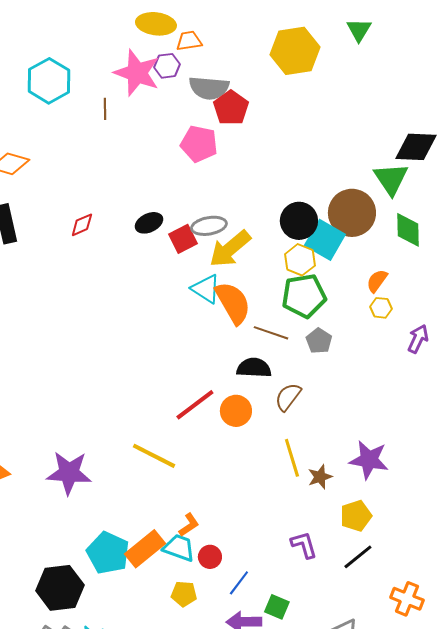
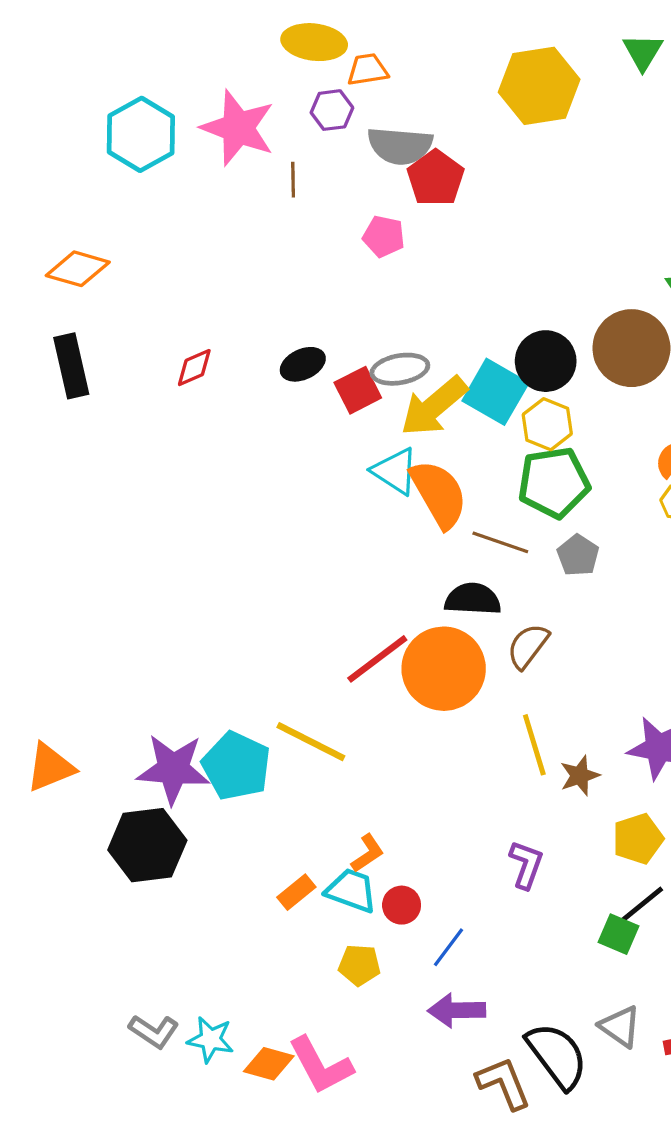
pink star: (137, 73) -> (238, 128), moved
brown line: (105, 109) -> (293, 180), moved
pink pentagon: (199, 144) -> (384, 236), size x0.7
cyan square: (325, 240) -> (495, 392), moved
orange circle: (236, 411) -> (444, 669), size x1.6
purple L-shape: (304, 545) -> (526, 865), moved, turned 36
orange rectangle: (145, 549) -> (296, 892), size x0.6
cyan pentagon: (108, 553) -> (236, 766), moved
black hexagon: (60, 588) -> (147, 845), moved
green square: (277, 607) -> (619, 934), moved

